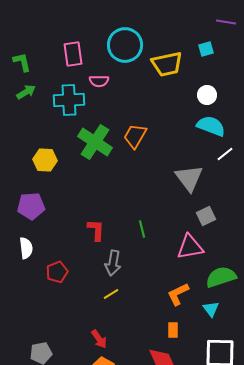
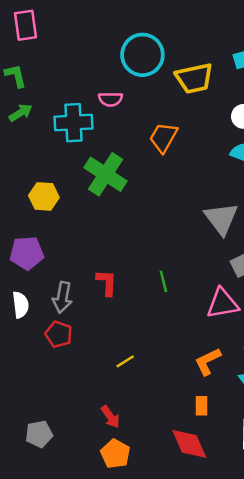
pink rectangle: (73, 54) -> (25, 25), moved
orange trapezoid: (135, 136) -> (163, 137), moved
gray arrow: (113, 263) -> (62, 297), moved
red pentagon: (57, 272) -> (59, 334), turned -30

